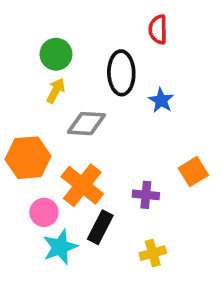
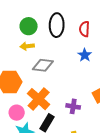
red semicircle: (158, 29) -> (84, 29), moved
black ellipse: (121, 73) -> (57, 25), moved
yellow arrow: (56, 91) -> (27, 46), turned -128

